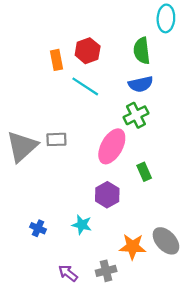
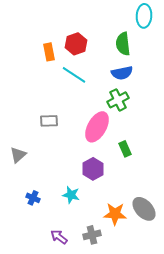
gray triangle: (22, 146) -> (18, 155), moved, size x0.6

